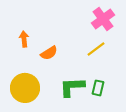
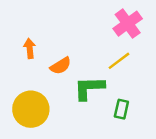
green L-shape: (72, 87) -> (89, 88), moved

